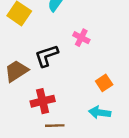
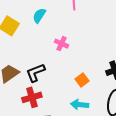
black L-shape: (47, 56) -> (35, 73), moved

